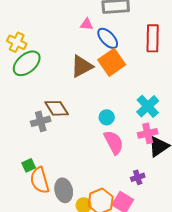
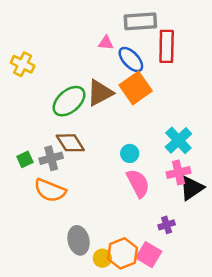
red rectangle: (153, 38) -> (167, 46), moved
green ellipse: (27, 63) -> (69, 101), moved
green square: (29, 165) -> (25, 159), moved
orange semicircle: (40, 180) -> (50, 190), moved, turned -52

